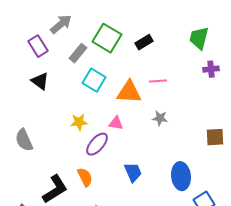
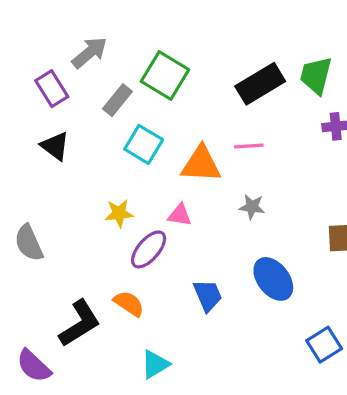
black rectangle: (144, 42) -> (260, 84), moved, size x1.6
blue ellipse: (181, 176) -> (273, 279), moved, turned -32
orange semicircle: (85, 177) -> (129, 304), turned -30

